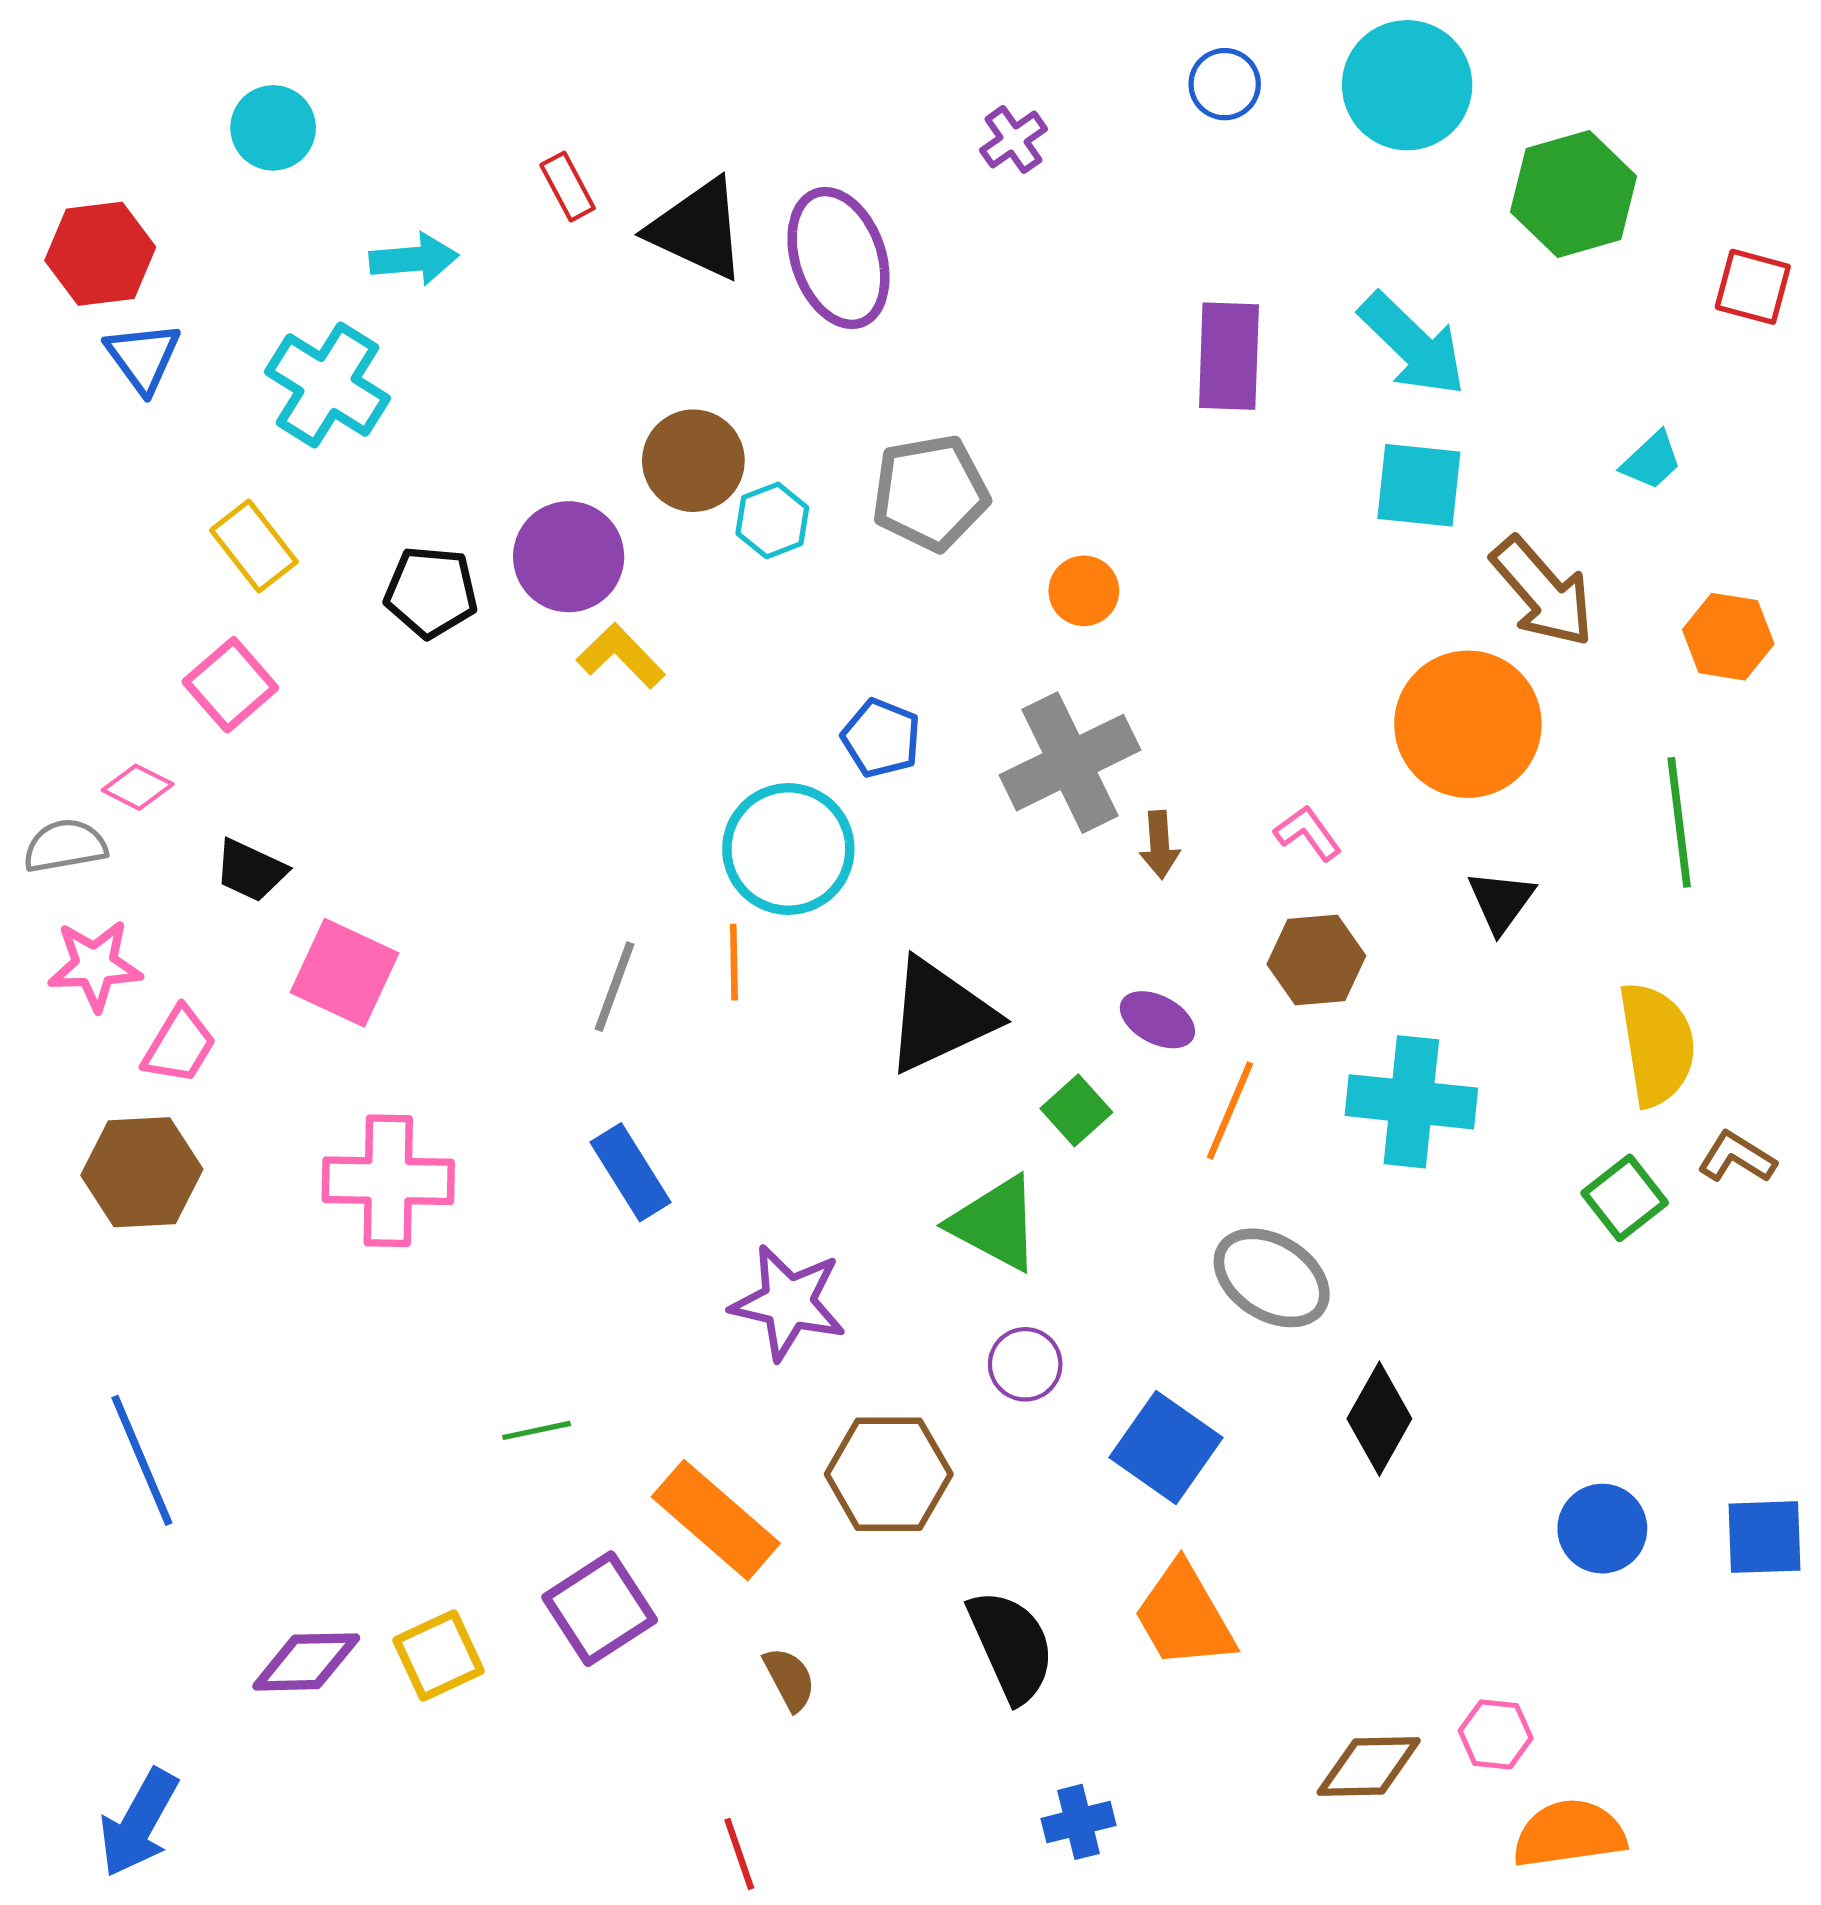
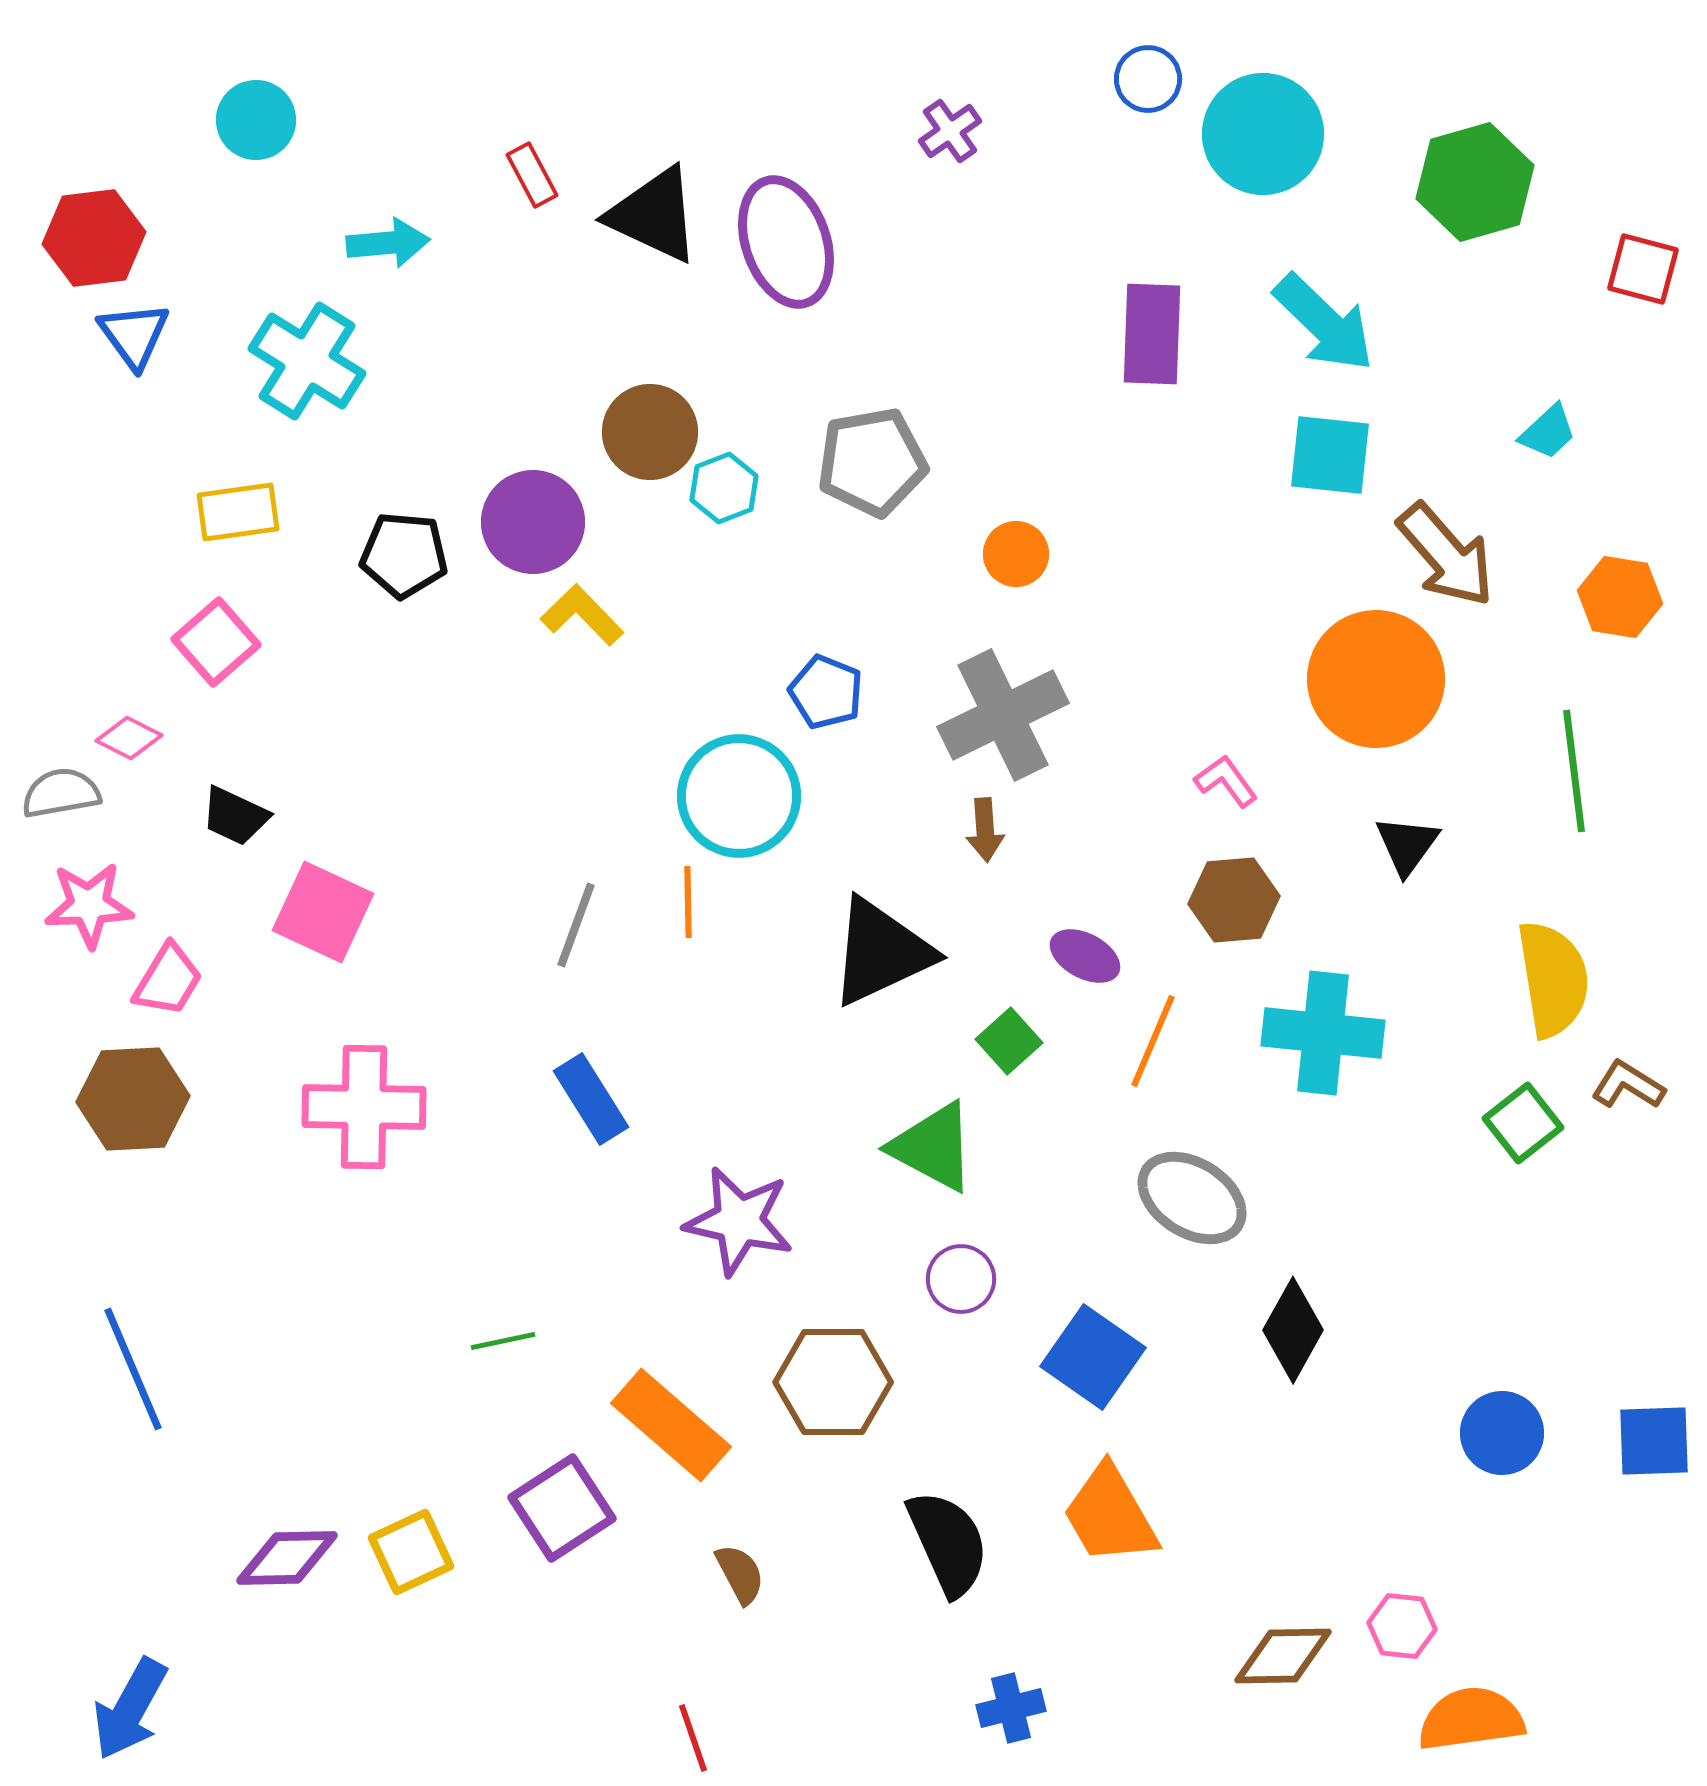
cyan circle: (1407, 85) -> (1263, 134), moved
yellow rectangle: (254, 546) -> (238, 512), turned -60
brown arrow: (1160, 845) -> (985, 830), moved

